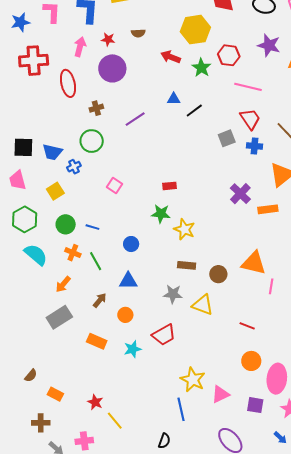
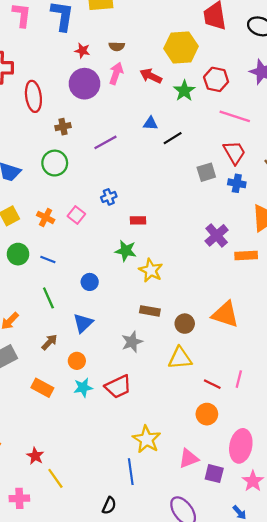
pink arrow: (80, 47) -> (116, 73), moved
blue cross: (74, 167) -> (109, 197), moved
orange cross: (73, 253) -> (46, 217), moved
blue triangle: (128, 281) -> (83, 323), turned -48
pink line: (271, 286) -> (239, 379), moved
gray star: (173, 294) -> (132, 342), turned -30
yellow triangle: (203, 305) -> (180, 358), moved, turned -30
cyan star: (133, 349) -> (83, 388), moved
orange circle: (251, 361) -> (207, 414), moved
pink triangle: (220, 394) -> (189, 458), moved

